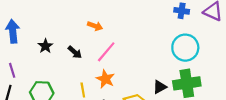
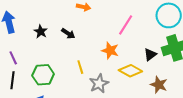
pink line: (106, 52) -> (126, 25), moved
orange star: (105, 79) -> (110, 51), moved

